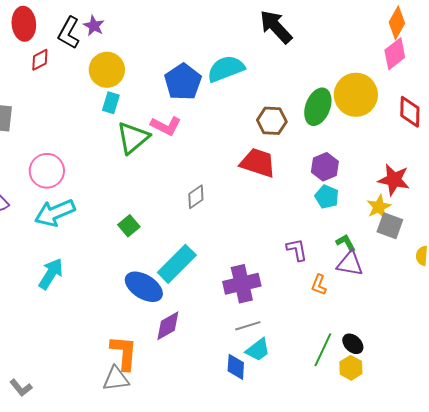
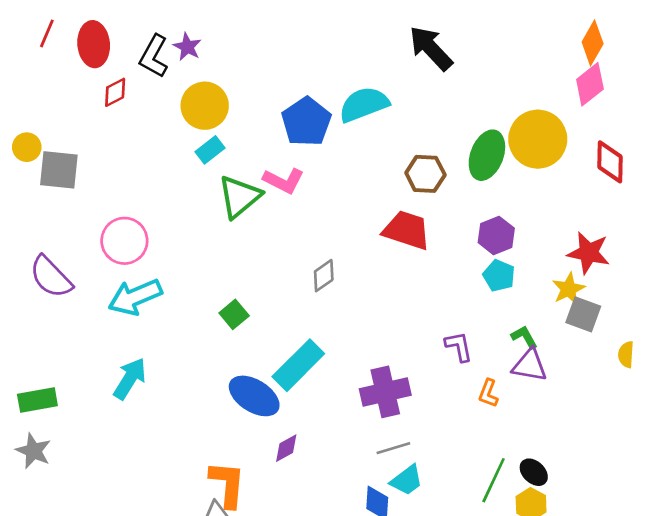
cyan rectangle: (111, 103) -> (210, 150), turned 35
purple diamond: (168, 326) -> (286, 448), size x0.7

